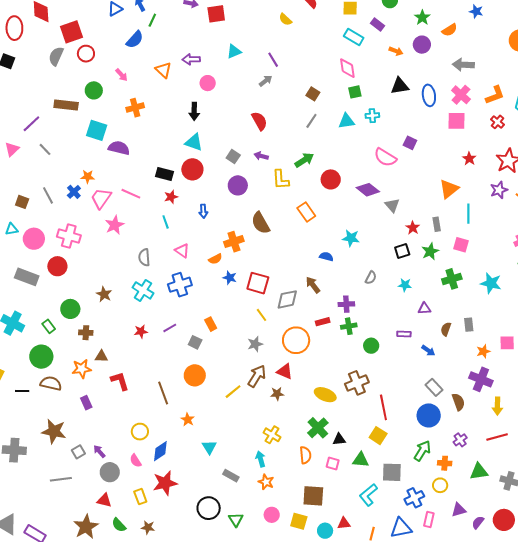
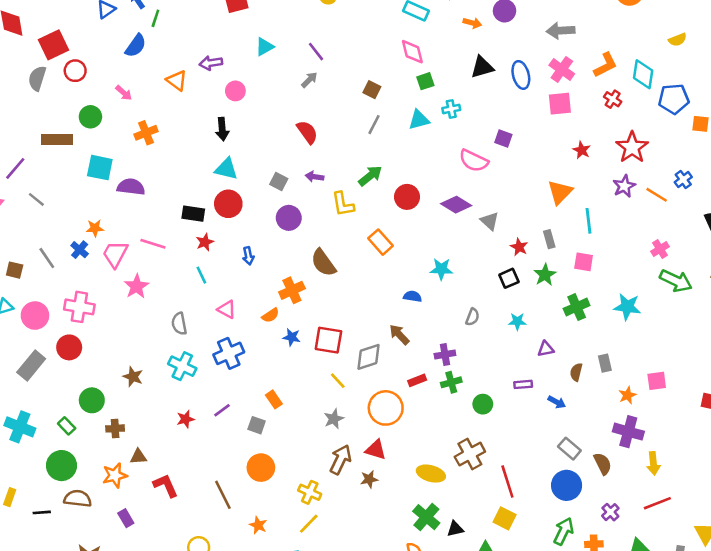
gray rectangle: (27, 277) -> (31, 365), turned -65
yellow line: (233, 392) -> (309, 524), moved
yellow cross: (272, 435) -> (310, 492), moved

